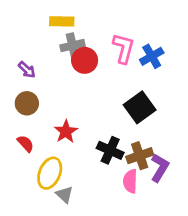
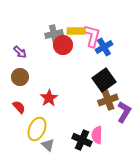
yellow rectangle: (62, 21) -> (76, 31), moved
blue cross: (152, 56) -> (104, 47), moved
black cross: (110, 150) -> (82, 140), moved
brown cross: (140, 156) -> (108, 100), moved
purple L-shape: (160, 168) -> (124, 112), moved

